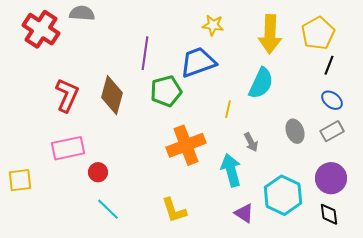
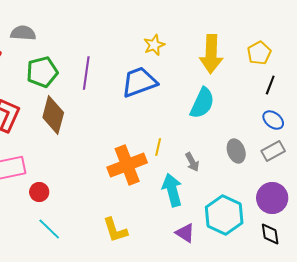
yellow star: (213, 25) -> (154, 45), turned -30
yellow pentagon: (318, 33) -> (259, 53), size x0.7
green pentagon: (166, 91) -> (42, 72), moved
yellow line: (228, 109) -> (158, 147), moved

